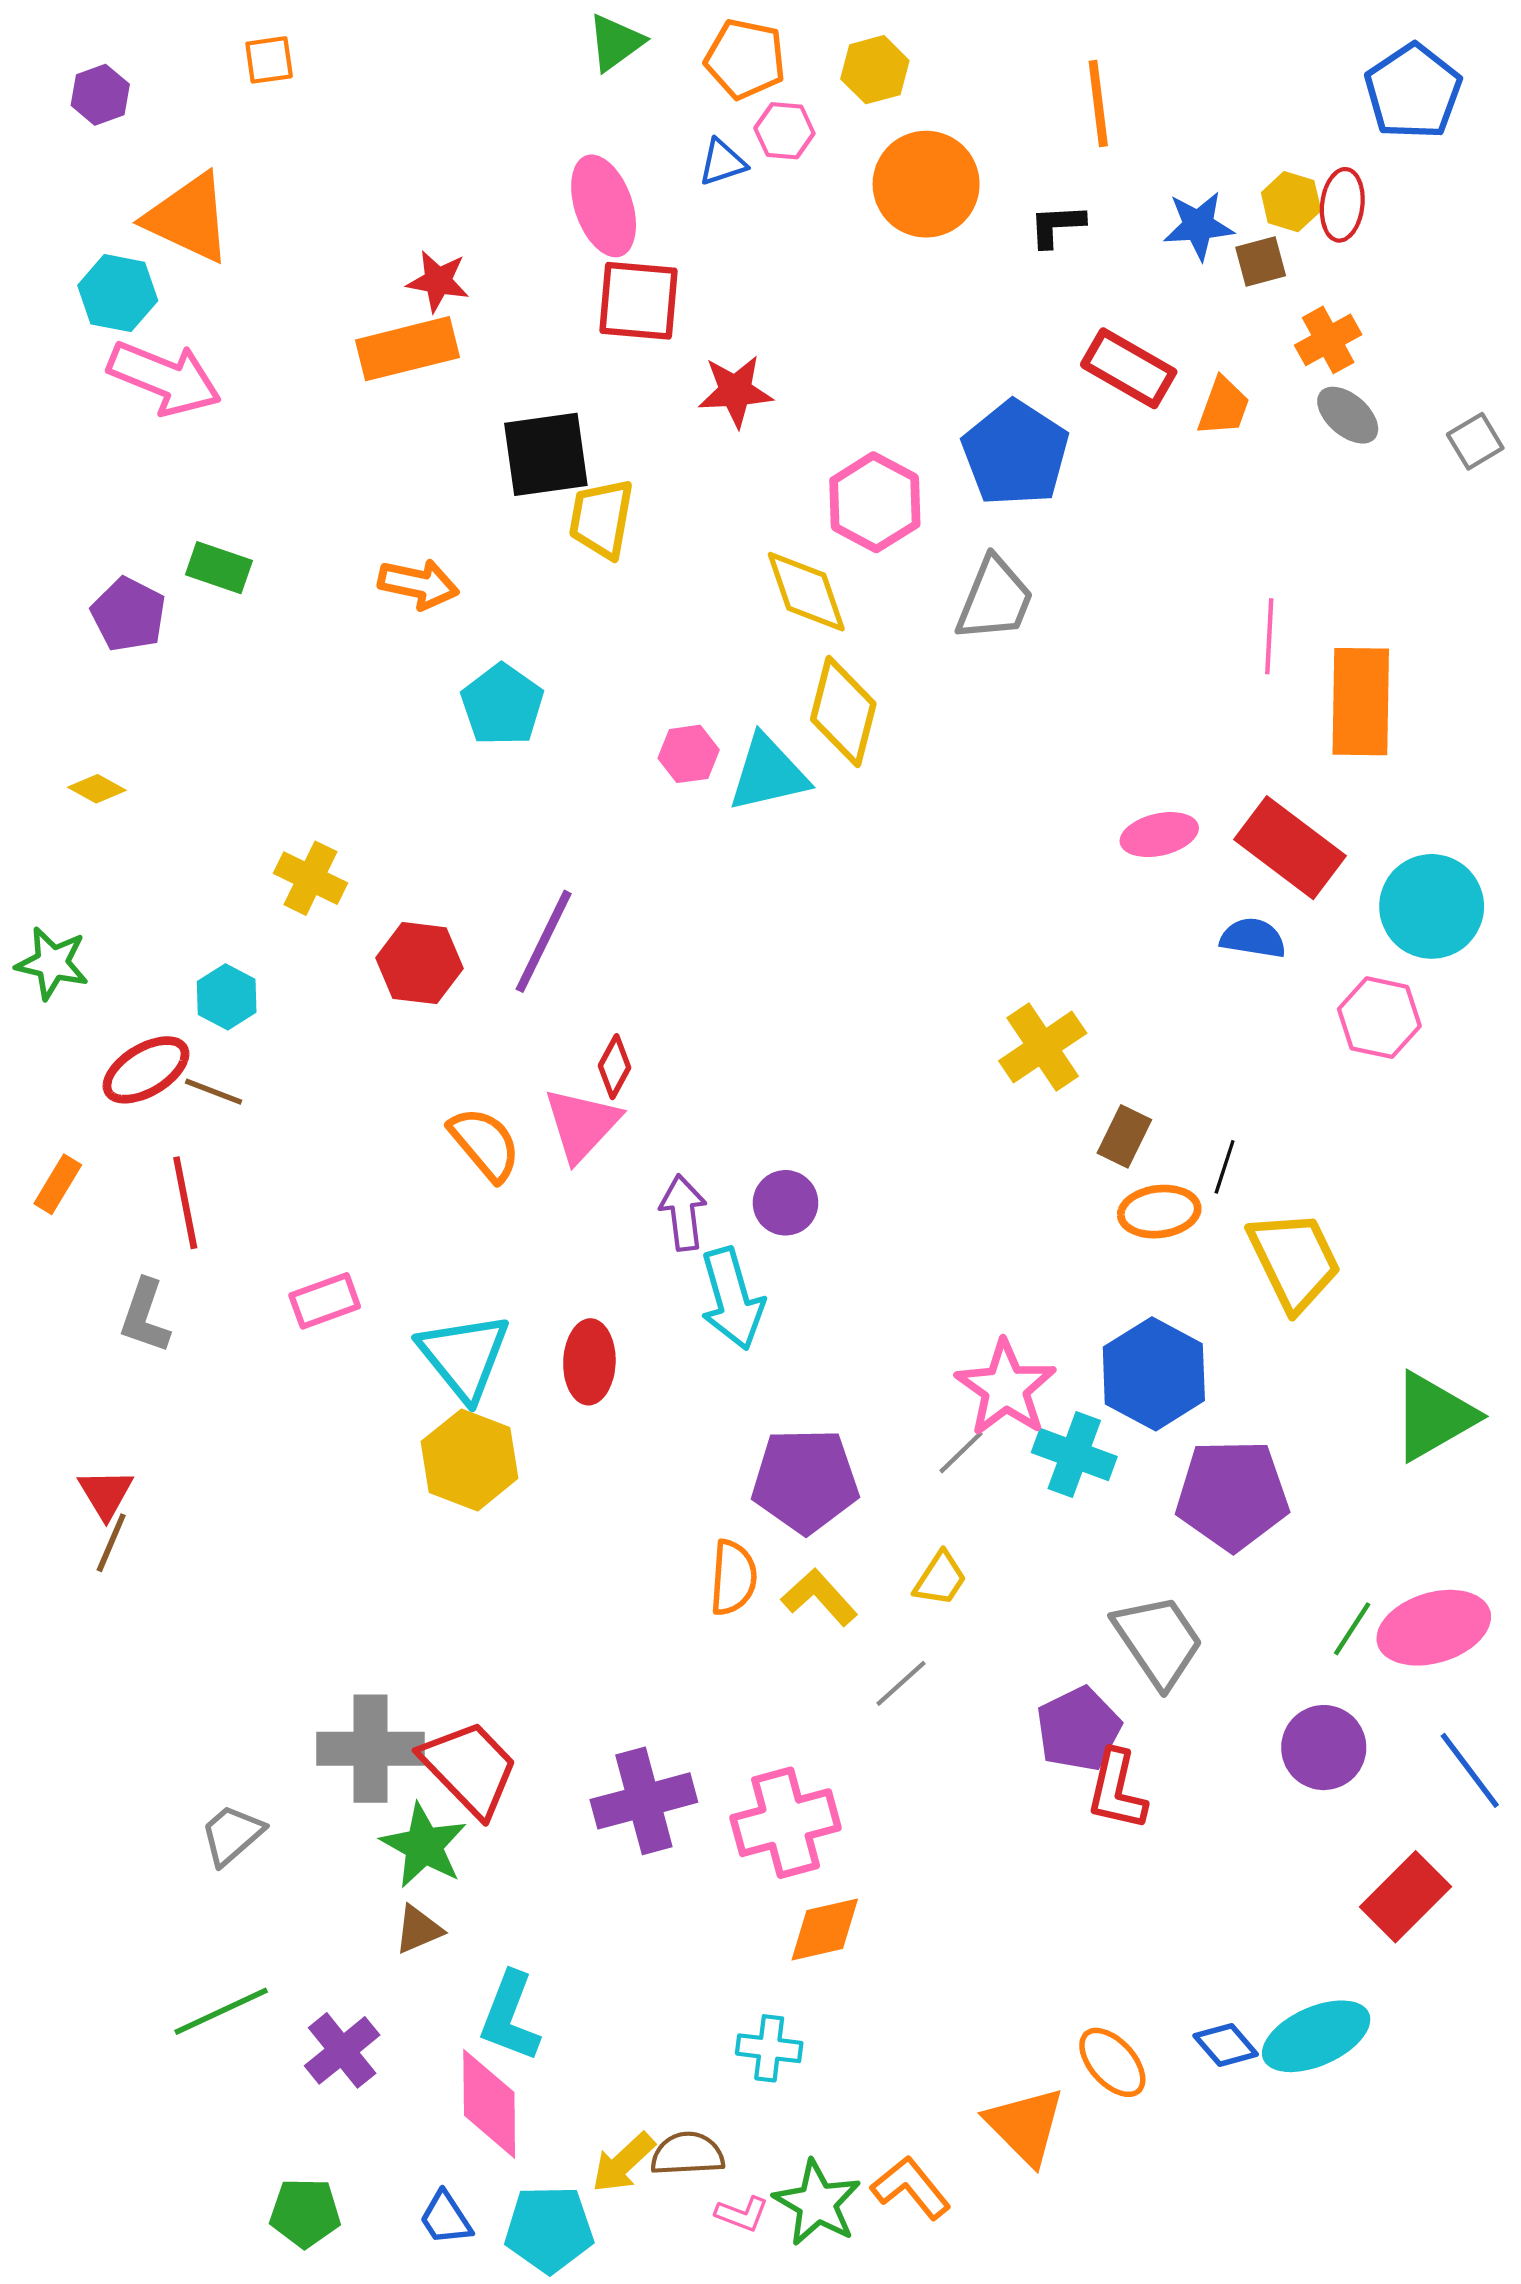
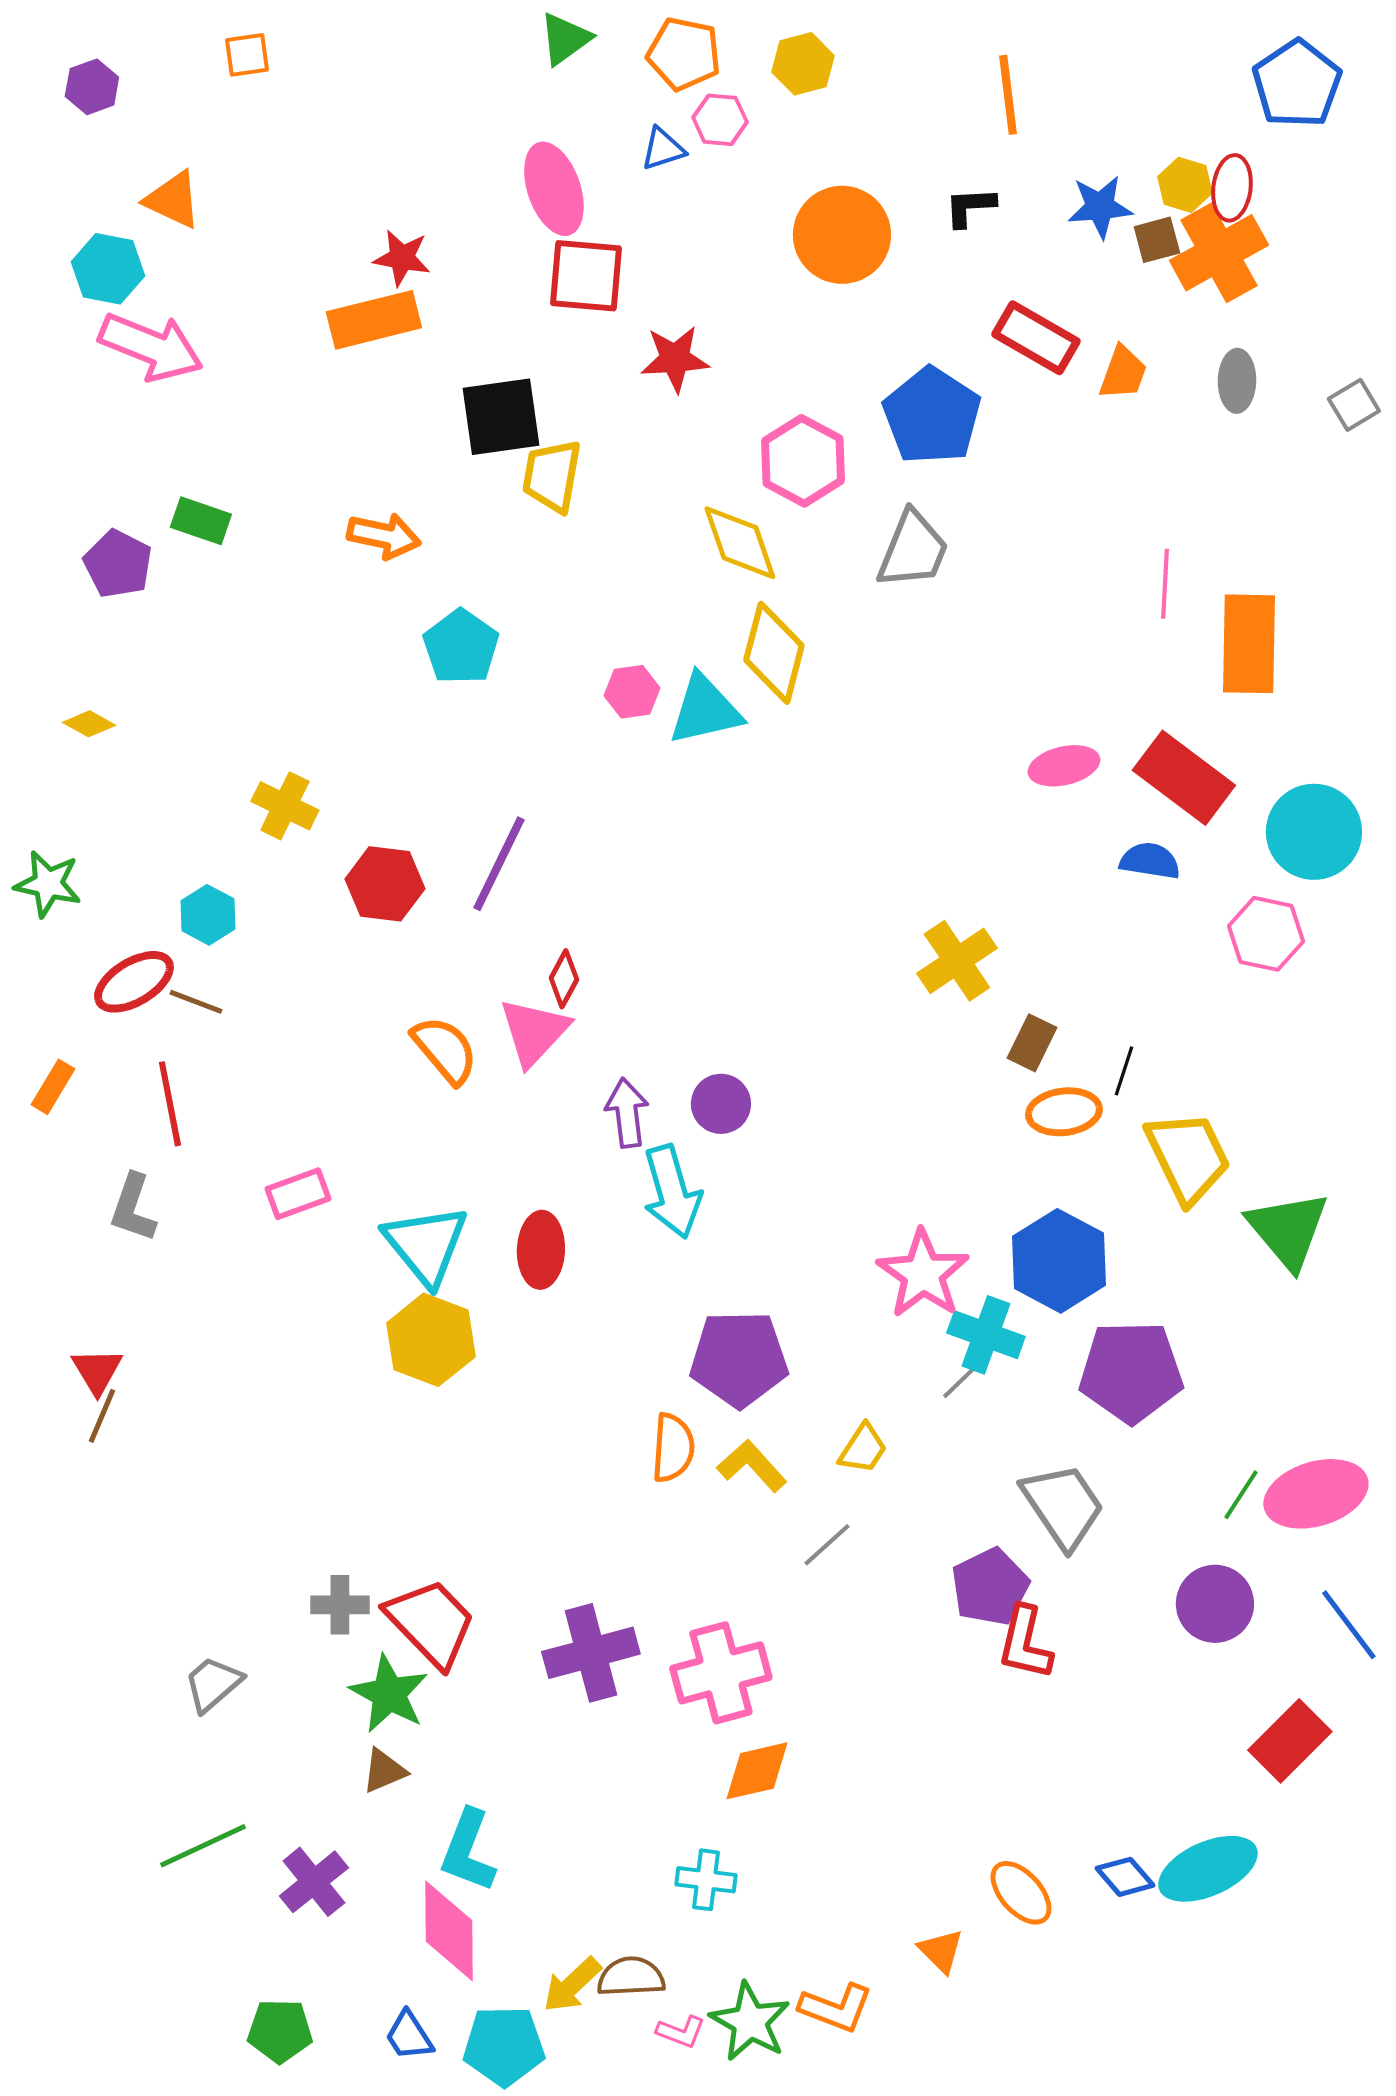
orange circle: (926, 184) -> (842, 235), moved
orange triangle: (188, 218) -> (173, 200), size x0.7
orange cross: (1328, 340) -> (1219, 253), moved, size x1.6
gray ellipse: (1348, 415) -> (1237, 381), turned 50
green triangle: (1434, 1416) -> (1288, 1230), moved, turned -40
gray line: (961, 1452) -> (963, 1379), moved
gray cross: (370, 1749) -> (340, 1605), size x0.6
orange triangle: (1025, 2126) -> (941, 1951), size x0.6
orange L-shape: (911, 2188) -> (836, 2008), turned 150

